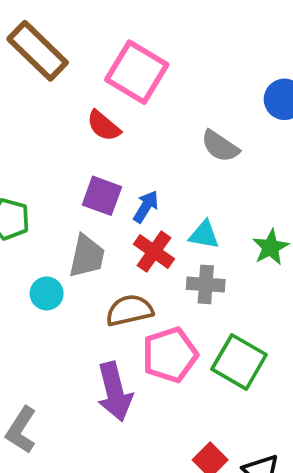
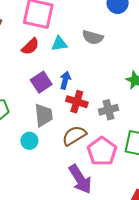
red semicircle: (104, 126) -> (30, 46), turned -66
purple square: (102, 196) -> (41, 82), turned -35
cyan triangle: (204, 235) -> (59, 44), moved

